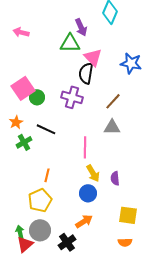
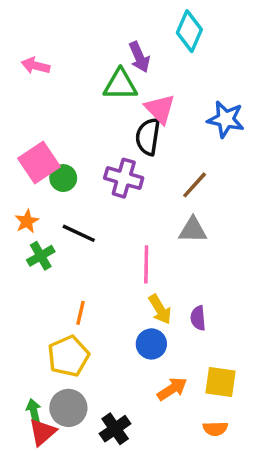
orange arrow: (84, 221) -> (172, 389), moved

